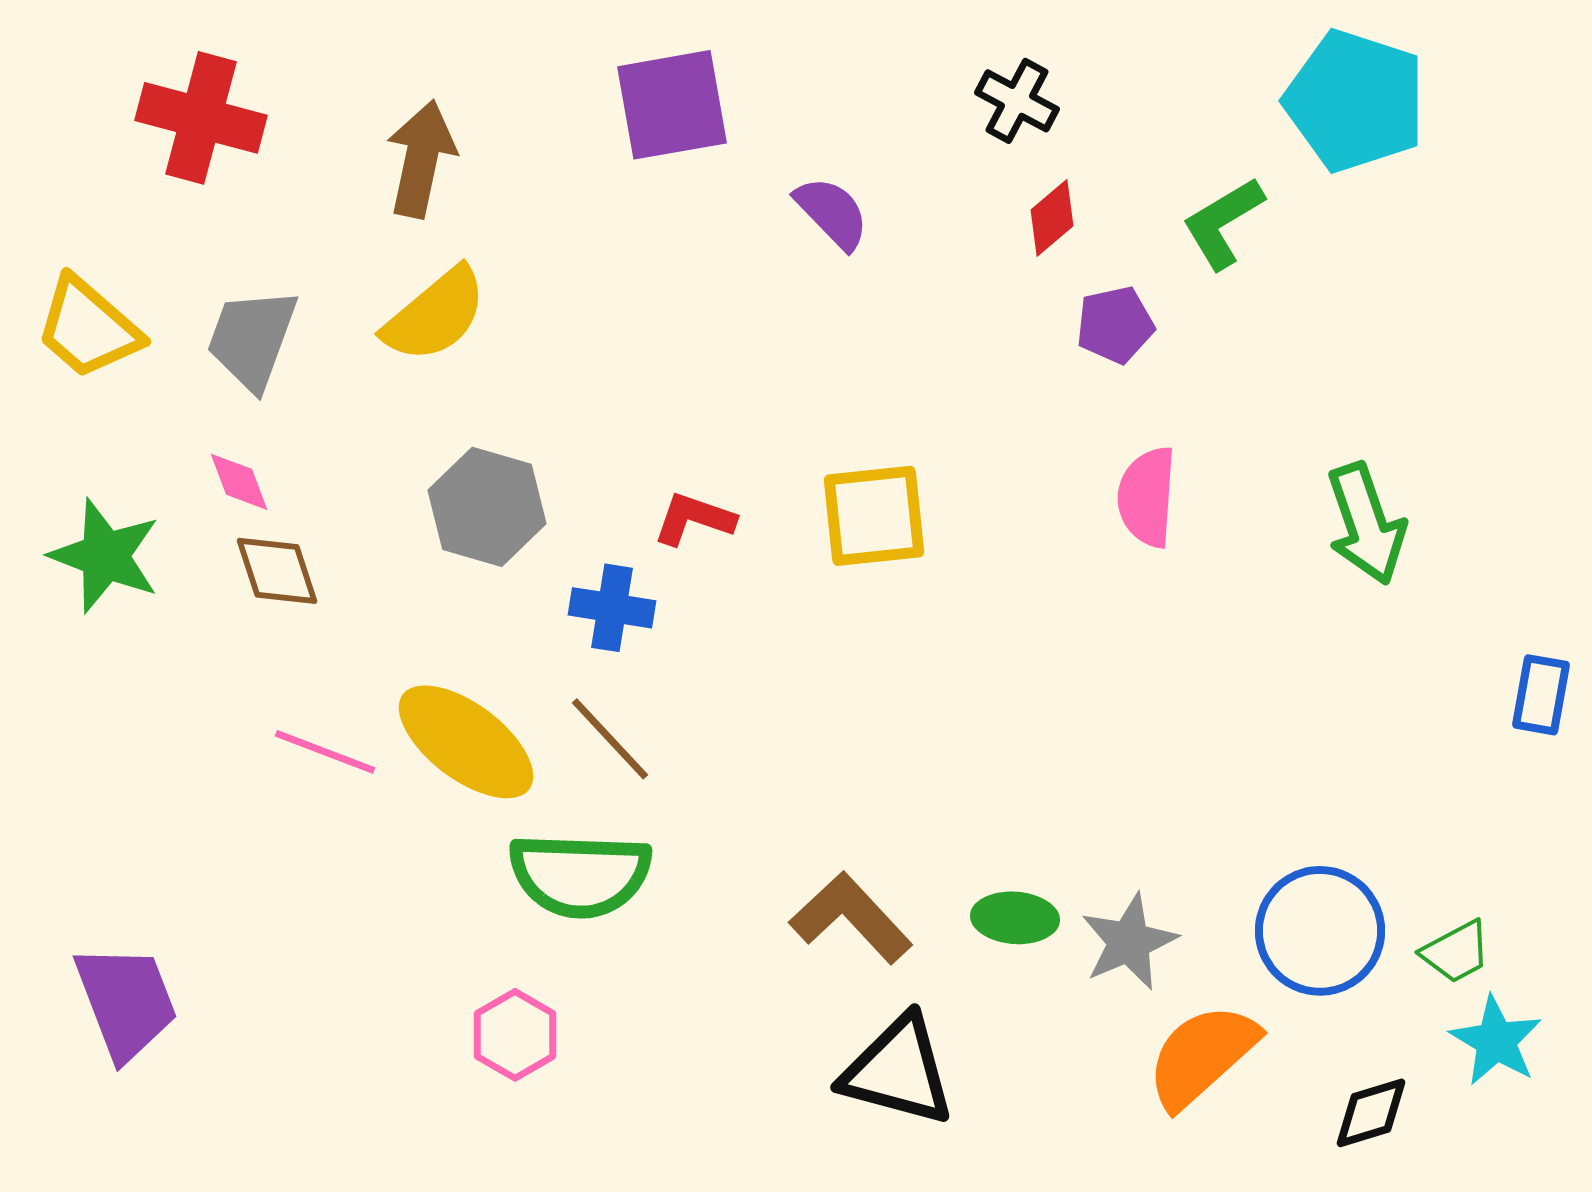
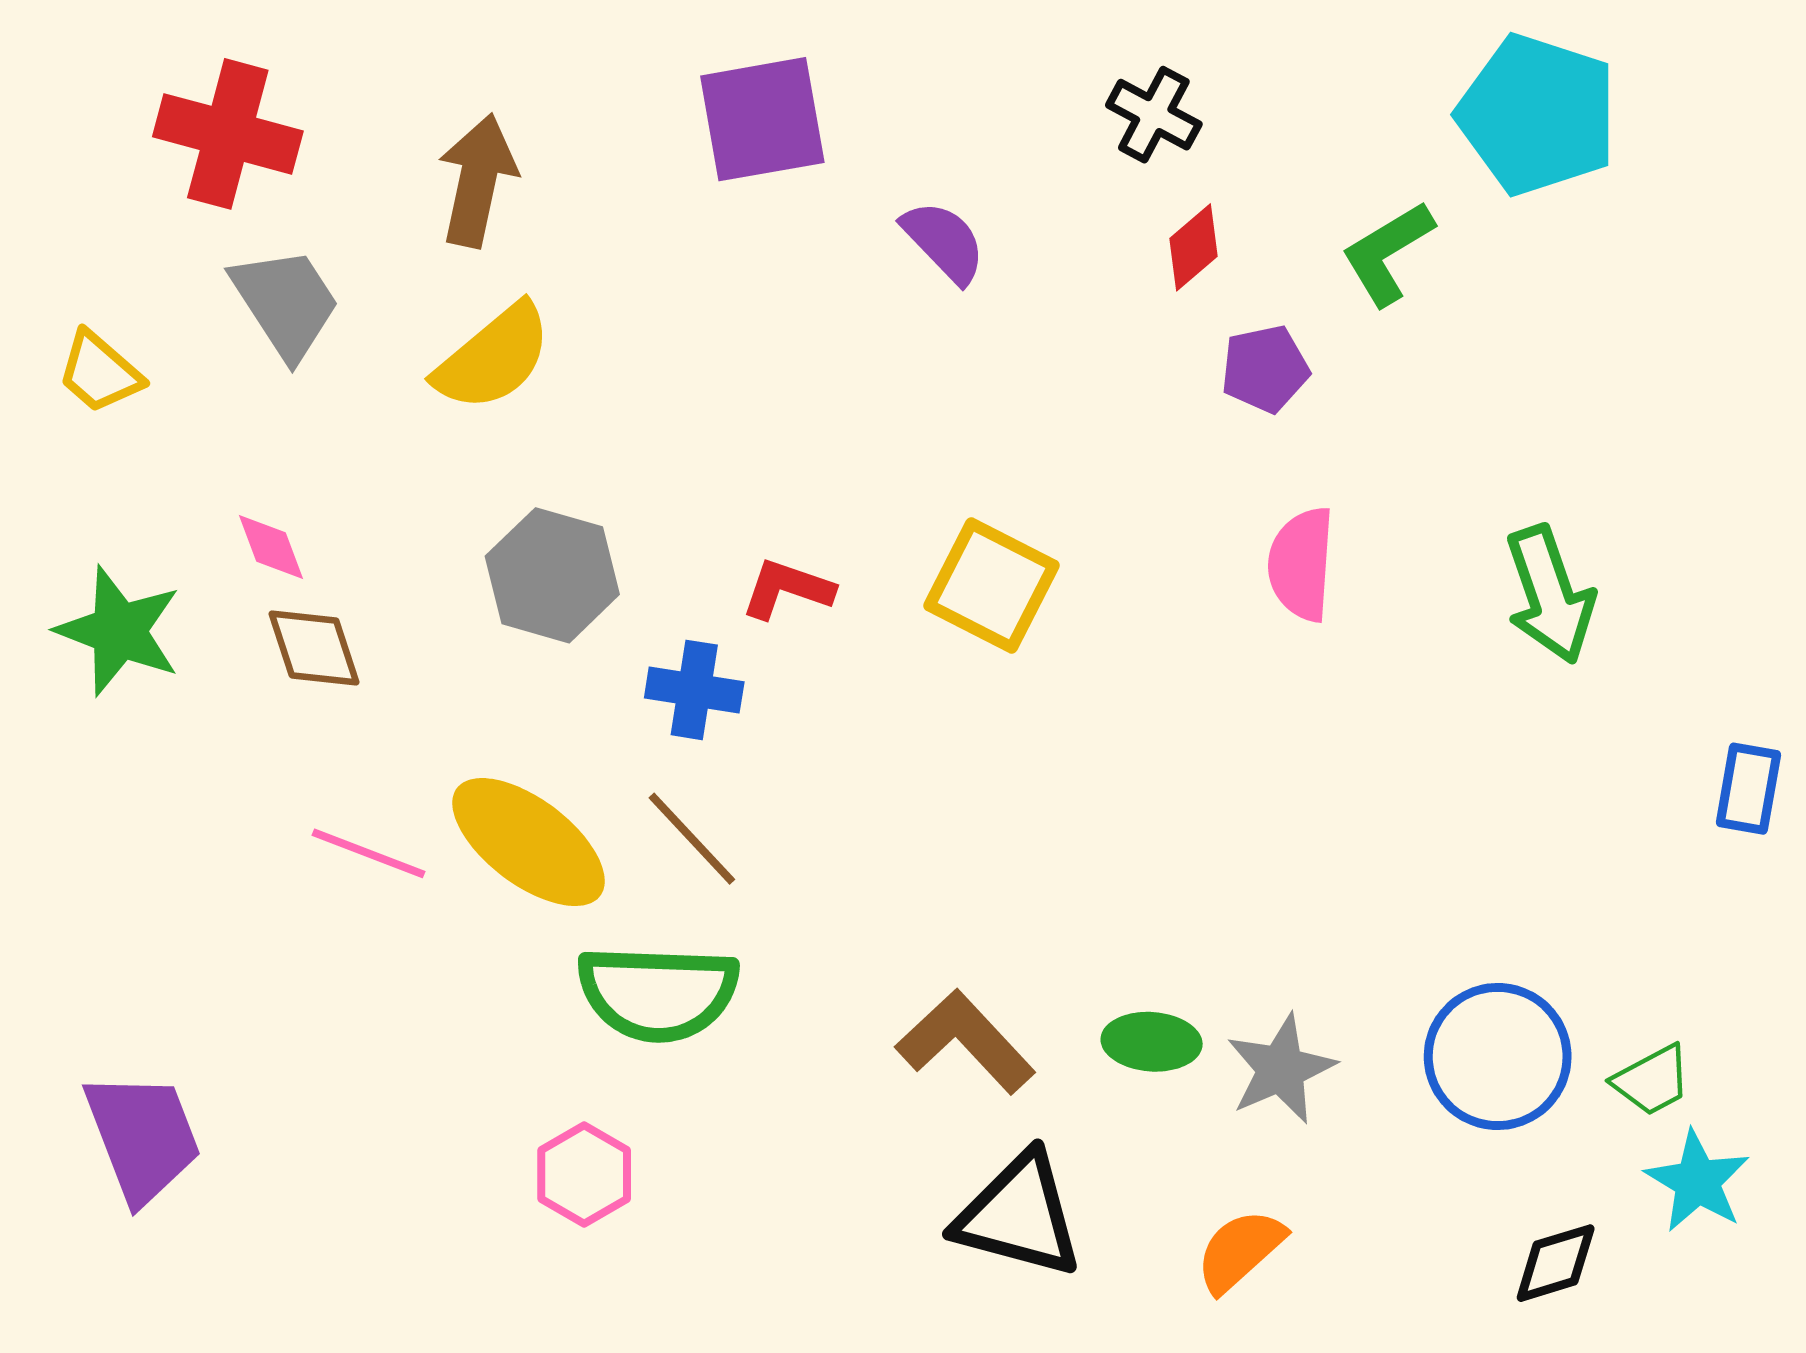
yellow trapezoid: (88, 328) -> (100, 372), size x0.7
gray trapezoid: (252, 339) -> (286, 303), moved, turned 127
yellow square: (874, 516) -> (992, 586), turned 33
orange semicircle: (1202, 1056) -> (1240, 1251), moved, size x0.7

